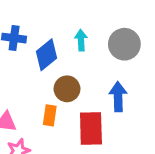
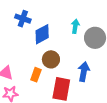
cyan arrow: (81, 40) -> (75, 26), moved

